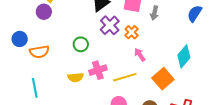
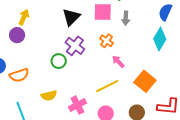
purple cross: (110, 25) -> (75, 46), moved
cyan diamond: (184, 56) -> (160, 39), moved
pink cross: (98, 70) -> (77, 105), moved
yellow semicircle: (75, 77) -> (49, 96), moved

